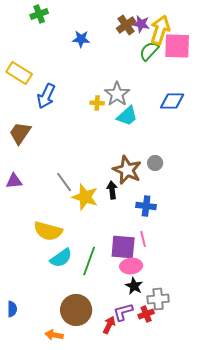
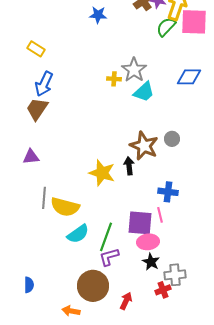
yellow rectangle: (19, 73) -> (36, 49), size x0.7
blue arrow: (46, 96) -> (44, 84), moved
gray line: (64, 182) -> (44, 198), moved, turned 40
blue cross: (146, 206) -> (168, 192), moved
purple L-shape: (123, 312) -> (109, 257), moved

